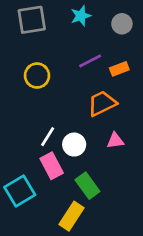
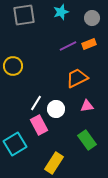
orange rectangle: (119, 69) -> (89, 44), moved
yellow circle: (37, 76) -> (13, 66), moved
green rectangle: (87, 186) -> (87, 140), moved

